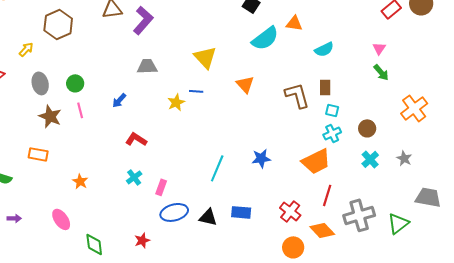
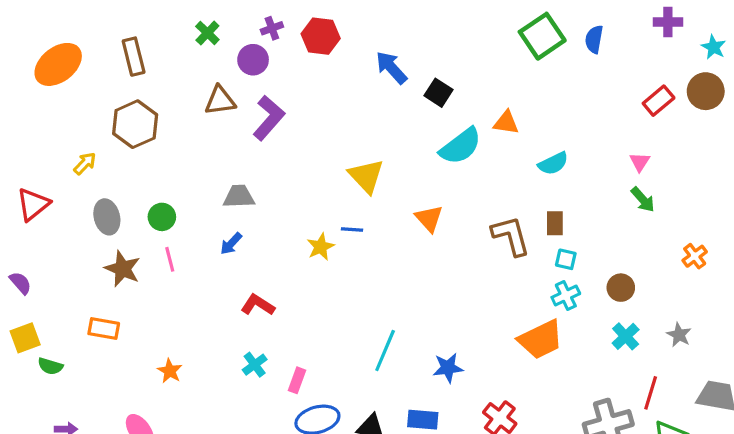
gray trapezoid: (147, 66) -> (239, 196), moved
orange cross: (414, 108) -> (695, 256), size x0.6
blue star: (261, 158) -> (448, 368), moved
red line: (327, 195) -> (651, 393), moved

